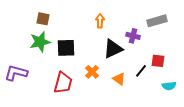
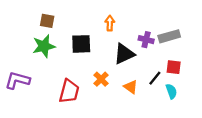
gray rectangle: (157, 21) -> (169, 36), moved
black square: (66, 48) -> (81, 44), moved
cyan semicircle: (169, 86) -> (171, 91), moved, turned -104

